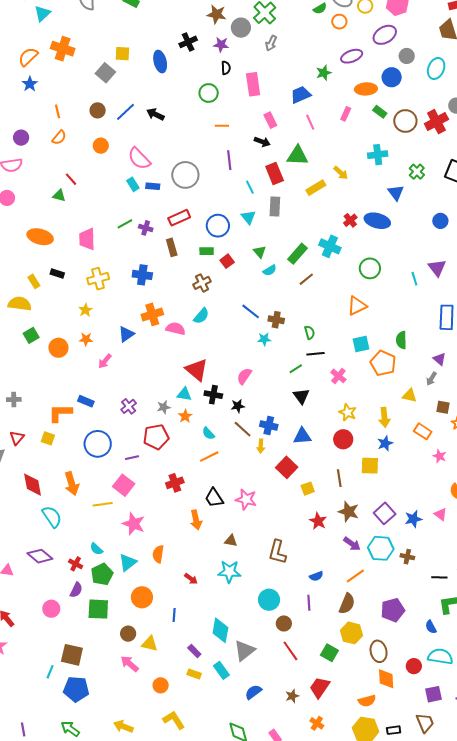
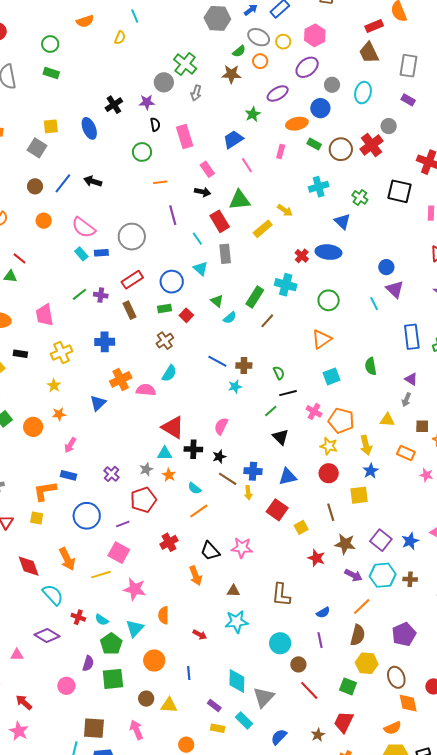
brown star: (217, 14) -> (231, 74), moved
blue circle: (440, 221) -> (386, 267), moved
pink arrow: (105, 361) -> (70, 445), moved
orange pentagon: (383, 363) -> (341, 421), moved
red cross: (76, 564) -> (78, 617), moved
pink arrow: (130, 664) -> (136, 730), moved, turned 36

